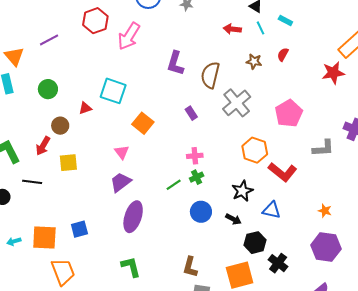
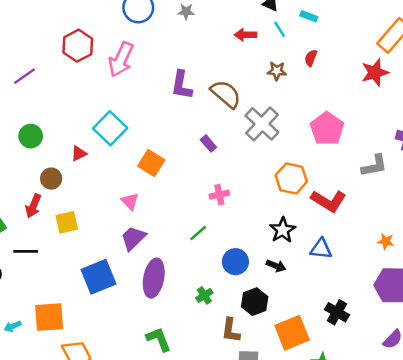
brown semicircle: (210, 75) -> (226, 94), turned 124
cyan square: (113, 91) -> (110, 128), turned 32
green cross: (197, 177) -> (204, 295), moved
blue square: (79, 229) -> (99, 277), moved, size x1.6
black hexagon: (255, 243) -> (255, 302), moved

